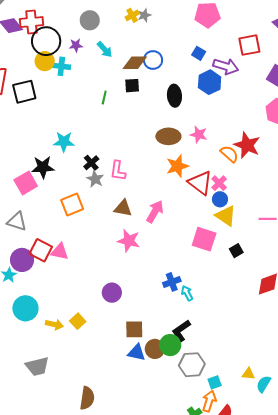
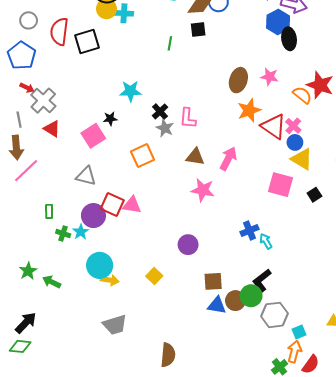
black ellipse: (174, 96) -> (289, 39), moved
brown ellipse: (168, 136) -> (238, 80), turned -70
black star: (43, 167) -> (110, 119), size x0.6
yellow arrow: (54, 324) -> (110, 280), moved

